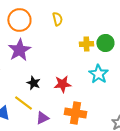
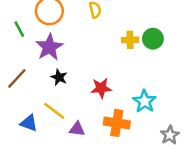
cyan star: (98, 74) -> (145, 101), moved
black star: (33, 83) -> (59, 77), moved
purple triangle: (42, 118) -> (77, 129), turned 32

